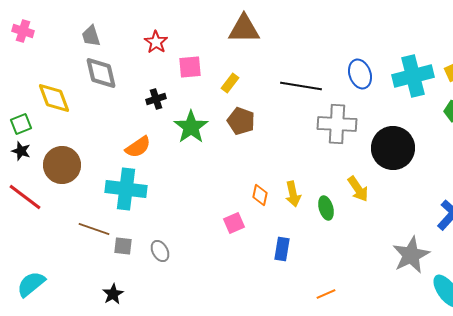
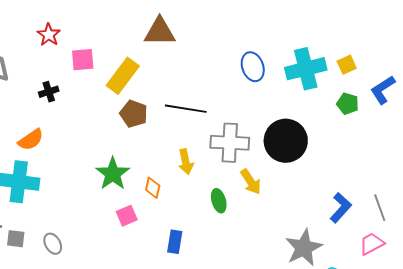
brown triangle: (244, 29) -> (160, 32), moved
yellow rectangle: (230, 83) -> (123, 76), size x1.8
black line: (301, 86) -> (186, 109), moved
gray cross: (337, 124) -> (230, 143), moved
green star: (191, 127) -> (113, 174), moved
yellow arrow: (293, 194) -> (186, 162), moved

